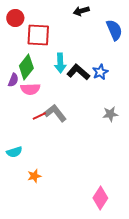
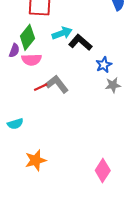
cyan arrow: (60, 63) -> (62, 33), turned -108
blue star: (100, 72) -> (104, 65), moved
orange star: (34, 176) -> (36, 160), moved, size x1.5

